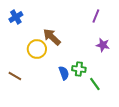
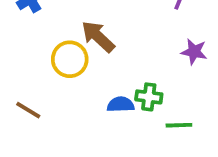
blue semicircle: (64, 73) -> (121, 104), turned -72
green line: (95, 84) -> (179, 125), turned -56

